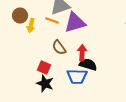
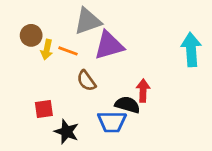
orange line: (52, 20) -> (68, 51), moved
red arrow: (82, 52) -> (143, 91), moved
red square: (44, 68) -> (44, 109), moved, turned -32

